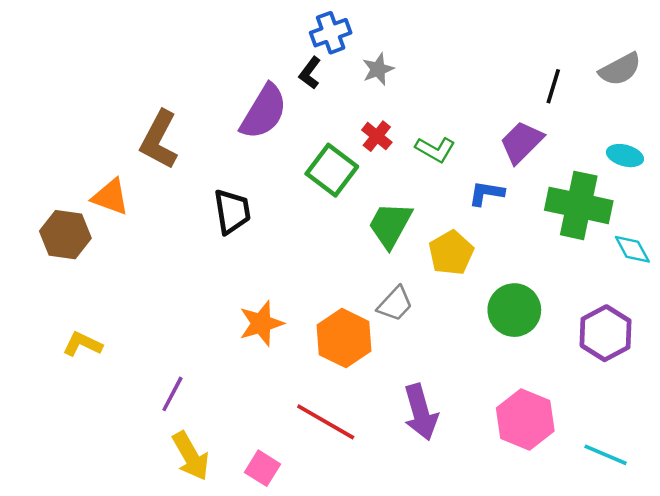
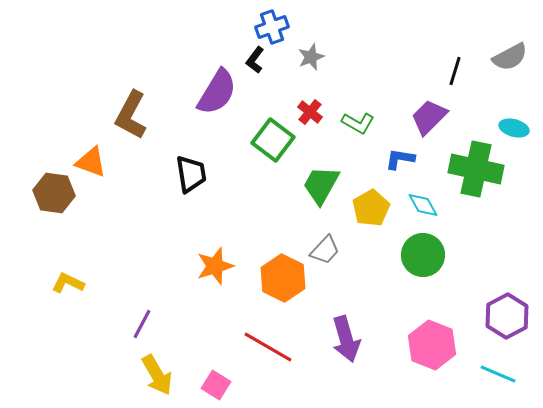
cyan diamond: (632, 249) -> (423, 205), moved
purple hexagon: (606, 333) -> (507, 316), moved

